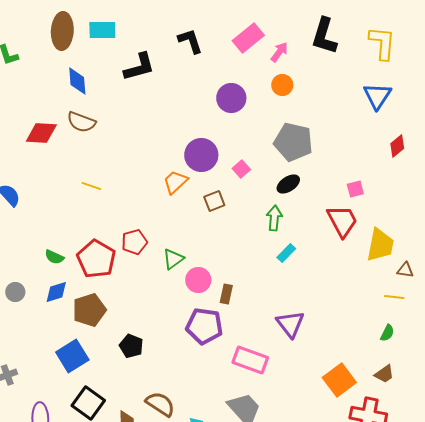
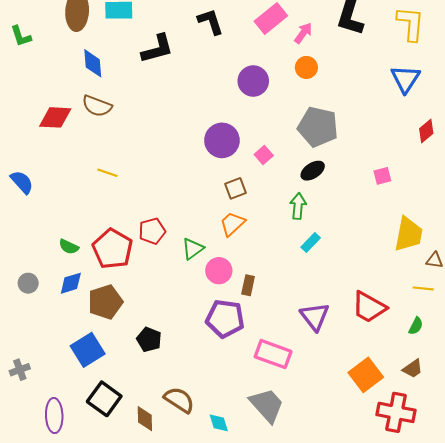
orange trapezoid: (175, 182) -> (232, 224), moved
red trapezoid: (342, 221) -> (369, 307), moved, turned 147

